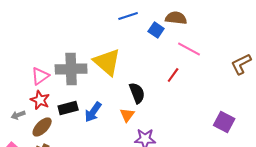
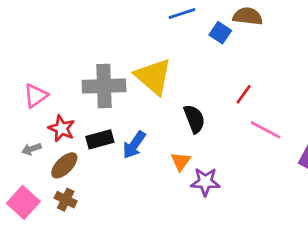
pink line: (189, 49) -> (265, 130), moved
pink triangle: (40, 76) -> (36, 96), moved
orange triangle: (127, 115) -> (181, 161), moved

